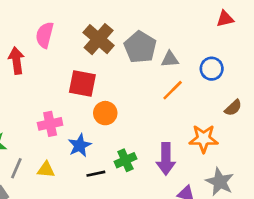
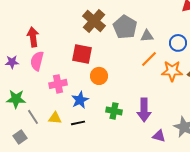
pink semicircle: (45, 35) -> (37, 61), moved
orange star: (204, 139) -> (172, 71), moved
green cross: (125, 160) -> (114, 111), turned 35
gray line: (16, 168) -> (33, 117), turned -56
black line: (96, 174) -> (78, 123), moved

